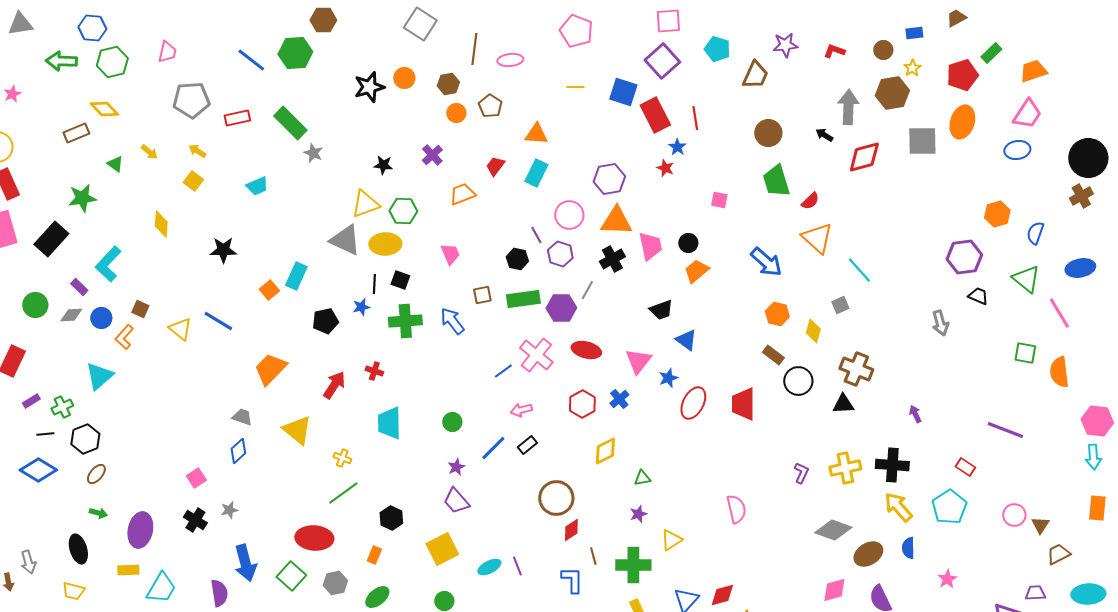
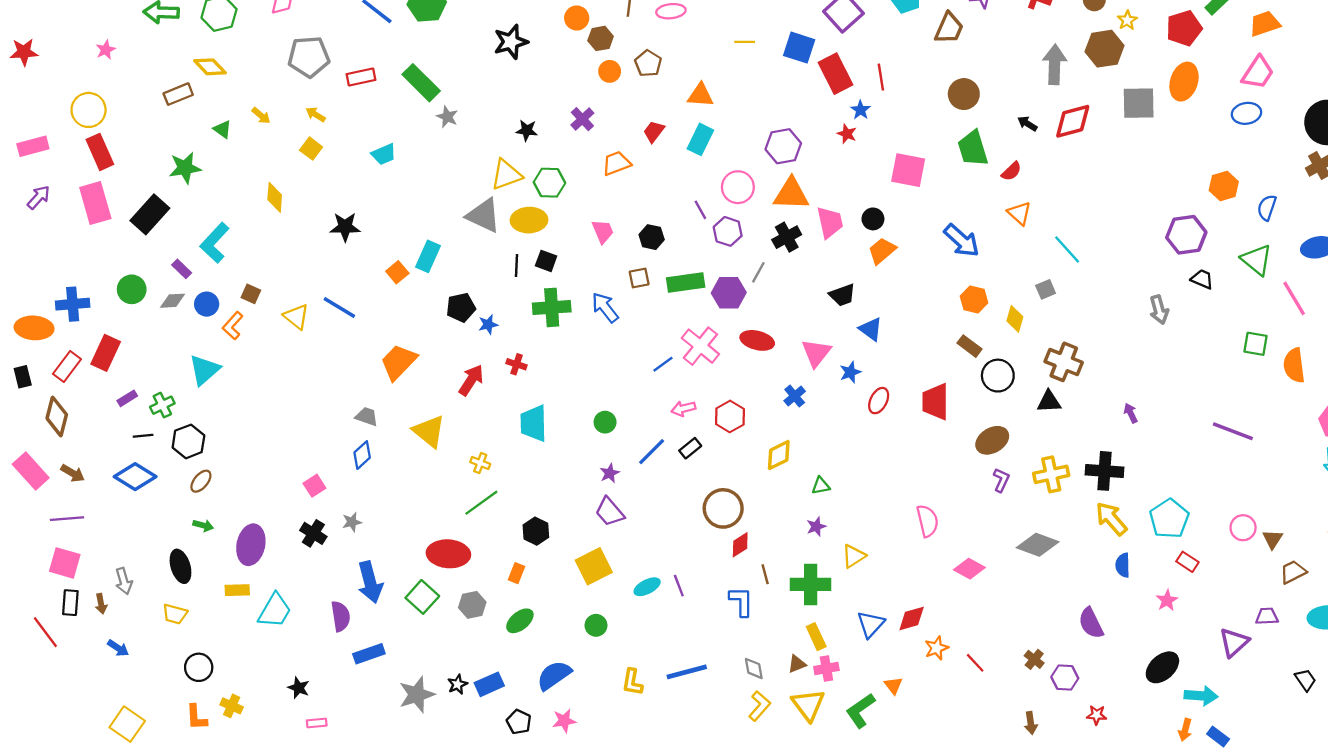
orange circle: (404, 78) -> (577, 18), moved
black arrow: (824, 135) -> (1027, 124), moved
pink square: (719, 200) -> (908, 170), size x1.8
orange triangle: (817, 238) -> (1019, 213), size x0.7
black hexagon: (517, 259) -> (652, 237), moved
blue star: (361, 307) -> (488, 325), moved
red ellipse: (693, 403) -> (879, 401), size x0.7
red hexagon: (582, 404) -> (730, 416), moved
red rectangle: (965, 467) -> (1187, 562), moved
brown ellipse: (868, 554) -> (992, 440), moved
pink diamond: (834, 590) -> (969, 569), moved, turned 44

